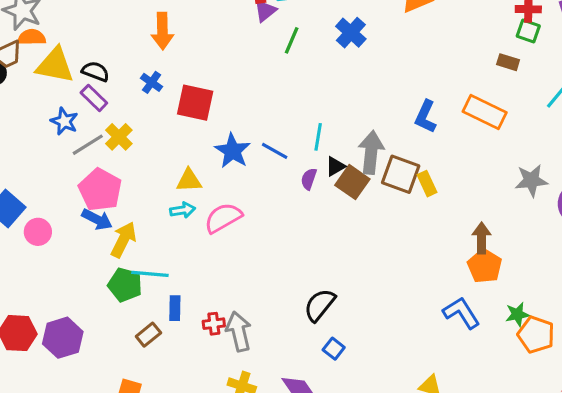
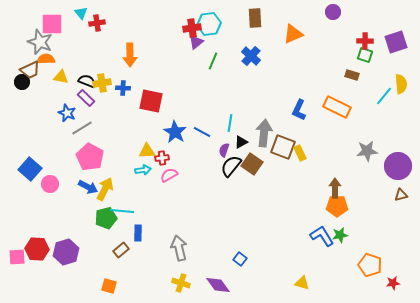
yellow triangle: (55, 65) -> (61, 77), size x0.6
blue cross: (152, 82) -> (123, 88), turned -32
yellow cross: (119, 137) -> (102, 83), moved, turned 36
brown square: (352, 182) -> (252, 164), moved
pink semicircle: (223, 218) -> (169, 175), size x0.7
blue arrow: (97, 219) -> (88, 187), moved
orange pentagon: (485, 266) -> (337, 206), turned -30
green pentagon: (125, 285) -> (106, 218), turned -30
black semicircle: (320, 305) -> (231, 166), moved
green star: (517, 314) -> (340, 235), moved
red cross: (214, 324) -> (162, 158), moved
orange pentagon: (536, 335) -> (370, 265), moved

